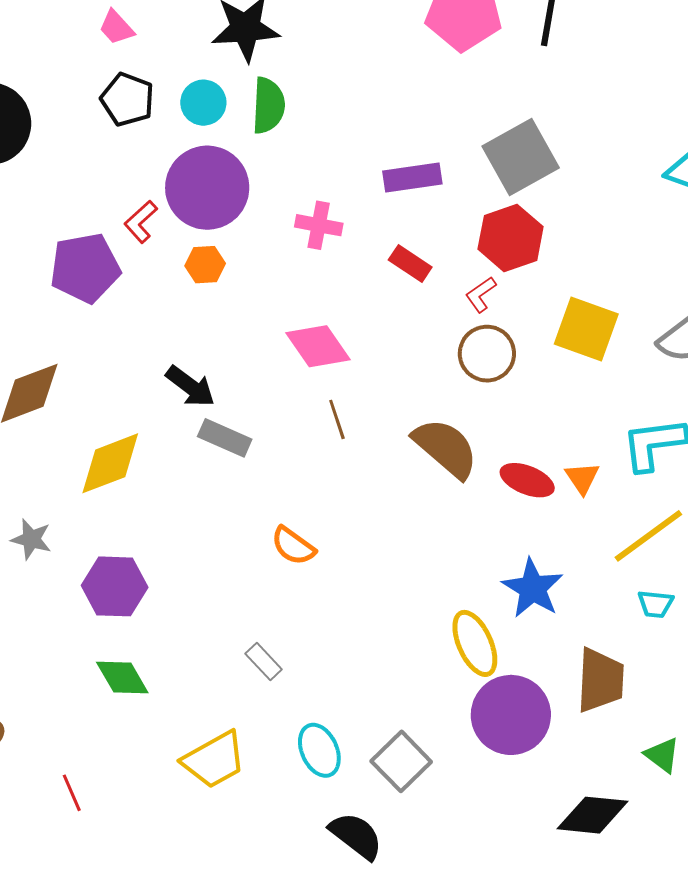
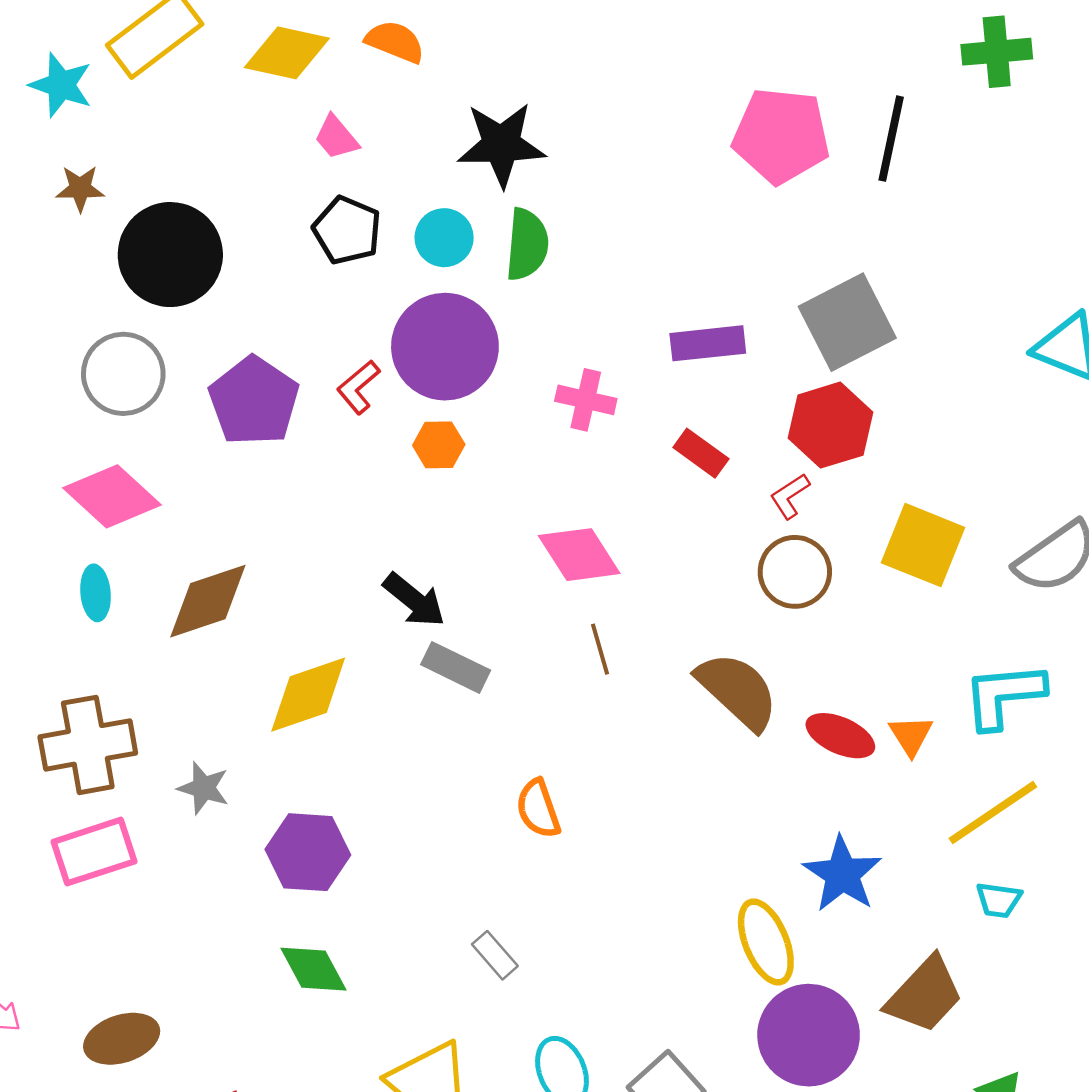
purple pentagon: (85, 268) -> (254, 401), moved, turned -30
orange semicircle: (293, 546) -> (538, 809), turned 33
brown trapezoid: (600, 680) -> (925, 995), turned 38

